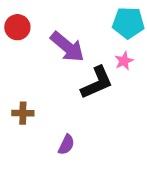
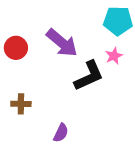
red circle: (17, 27) -> (16, 48), moved

